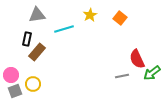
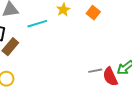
red semicircle: (137, 59) -> (110, 77), moved

